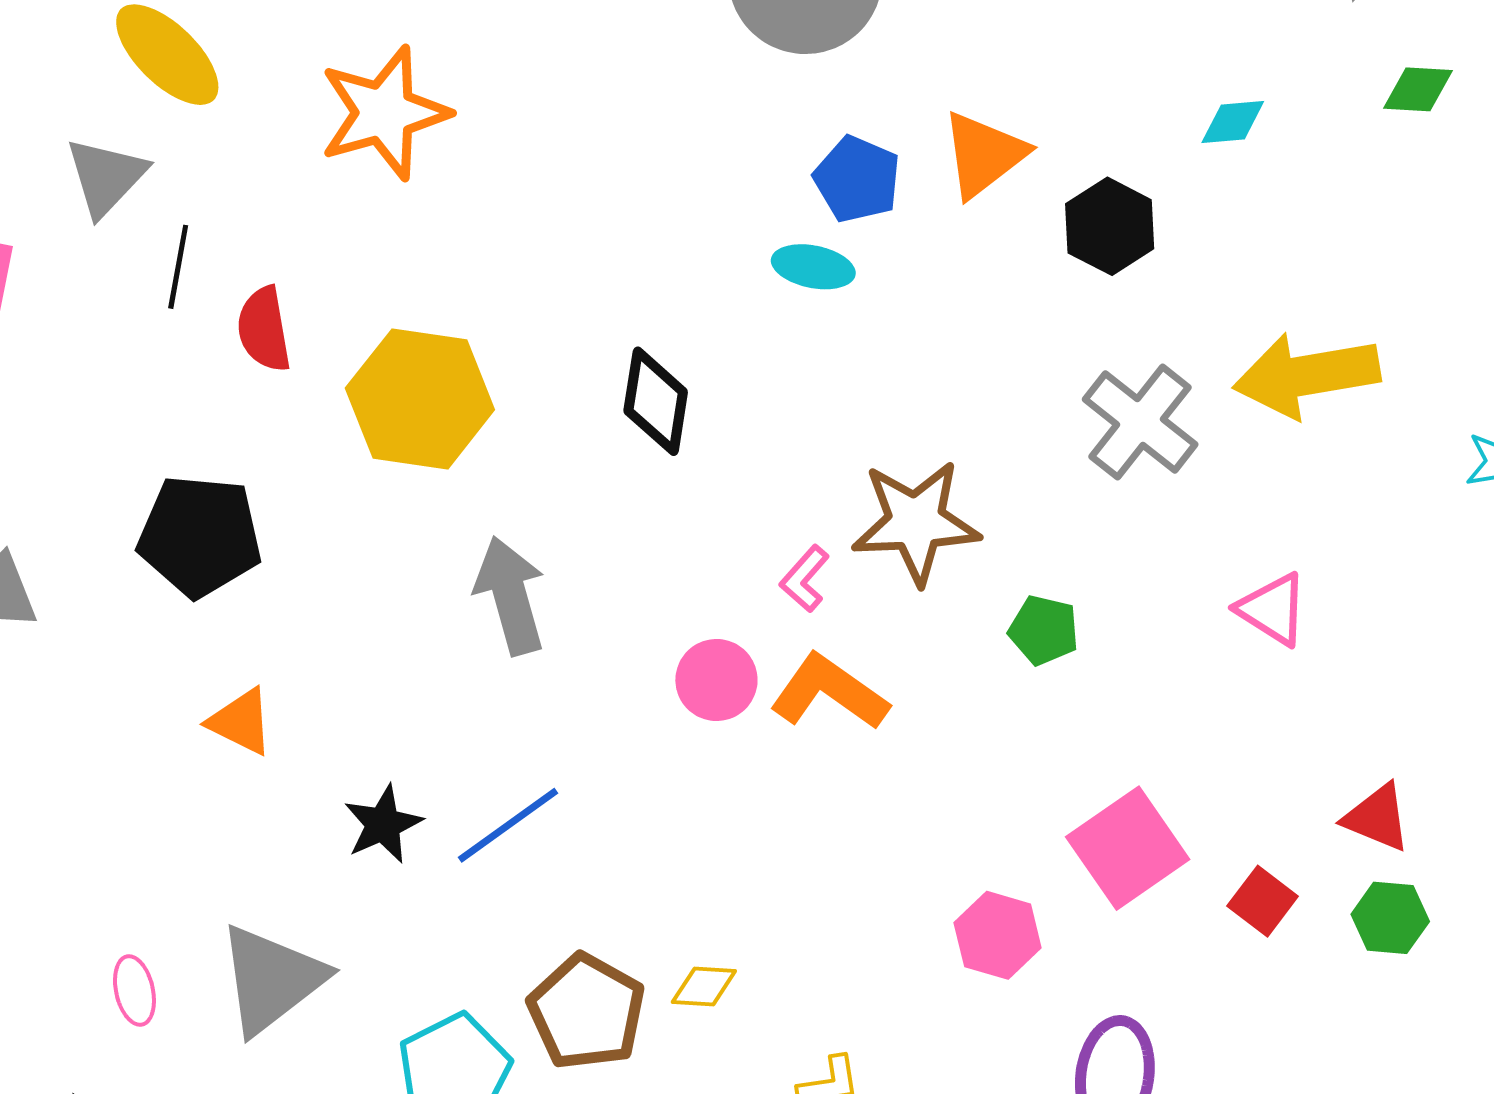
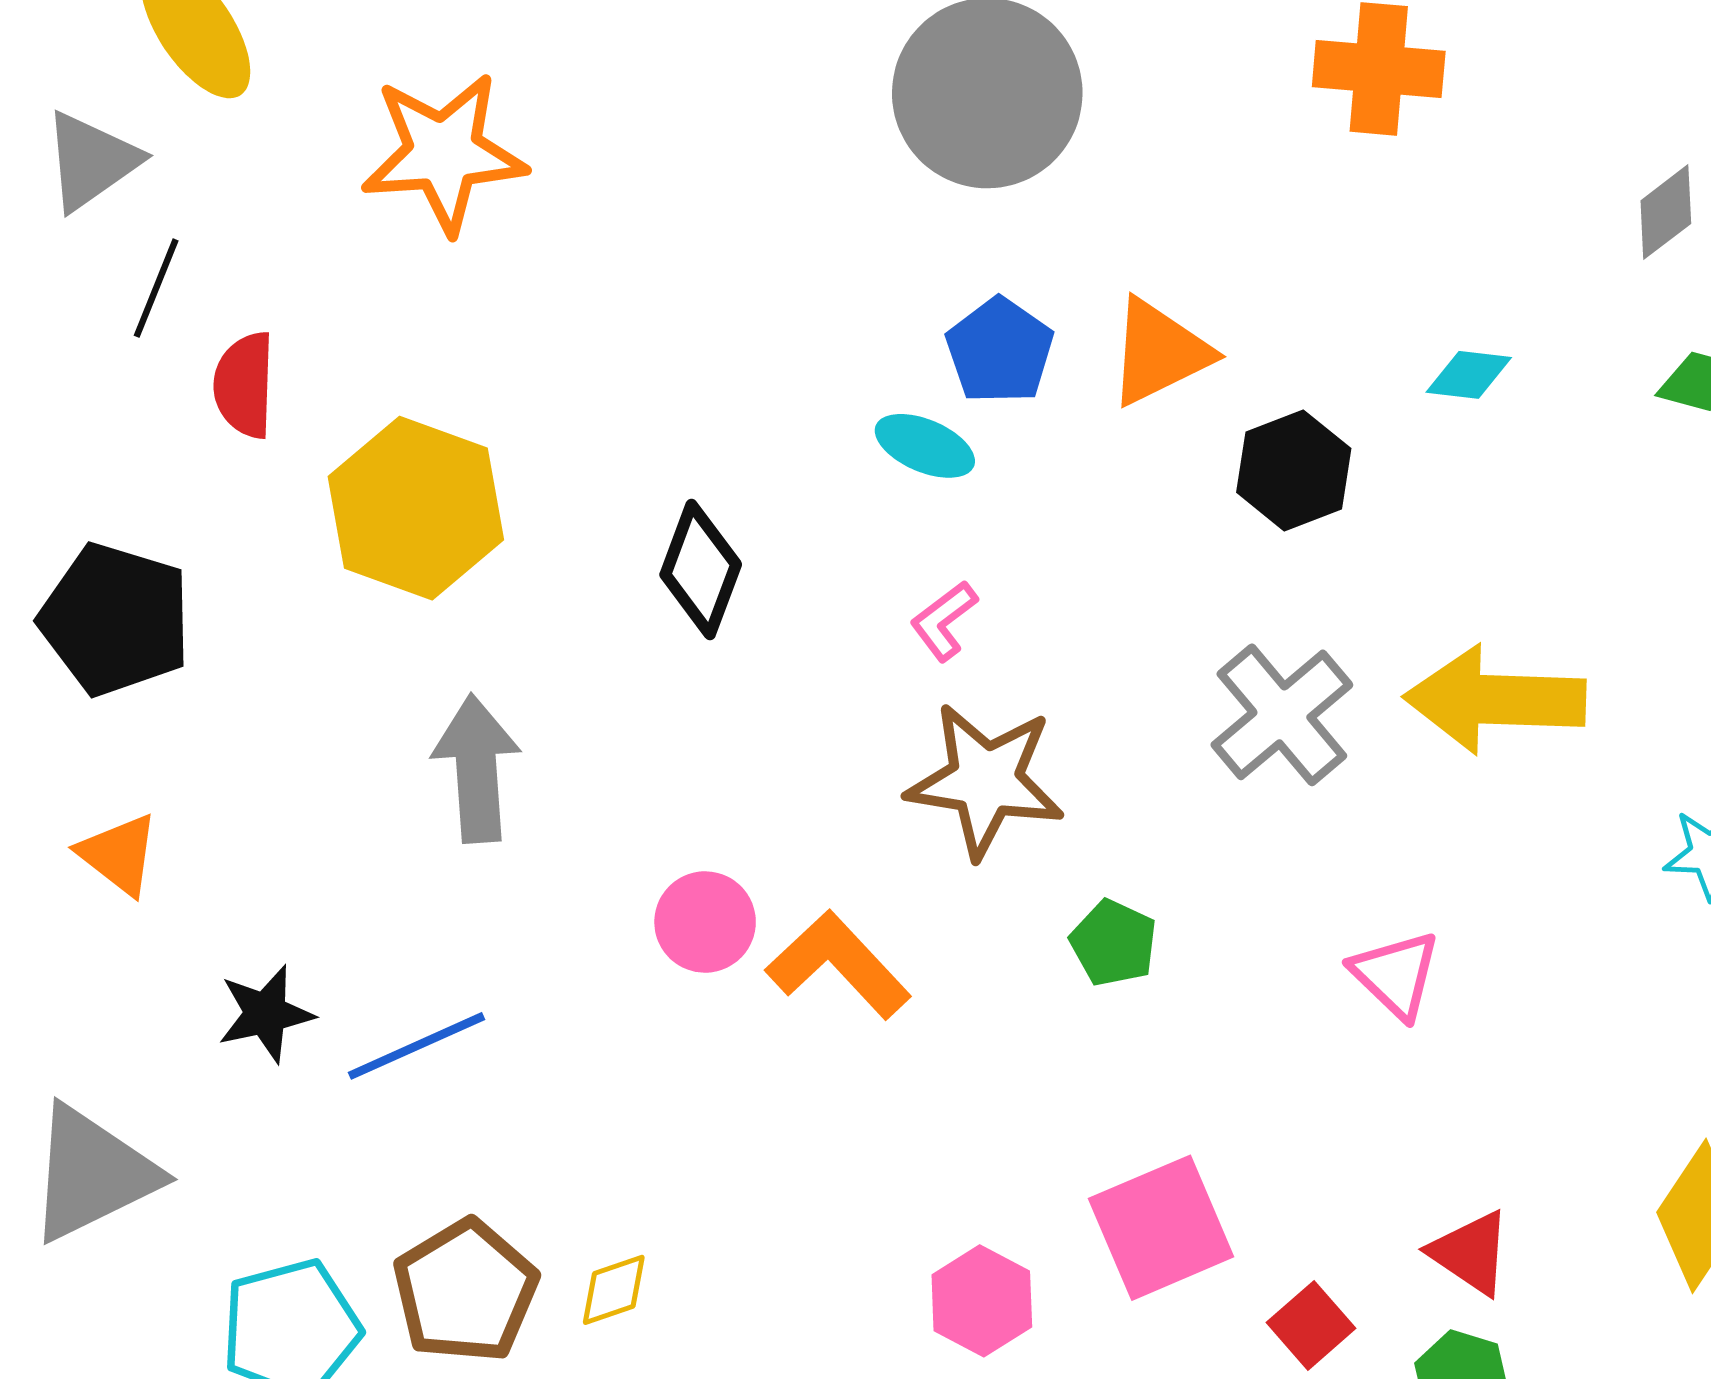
pink L-shape: (805, 579) -> (944, 621), moved
yellow diamond: (704, 986) -> (614, 1290), turned -34

